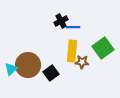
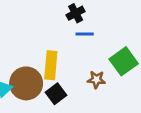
black cross: (61, 21) -> (76, 13), moved
yellow rectangle: (72, 51) -> (51, 65), moved

